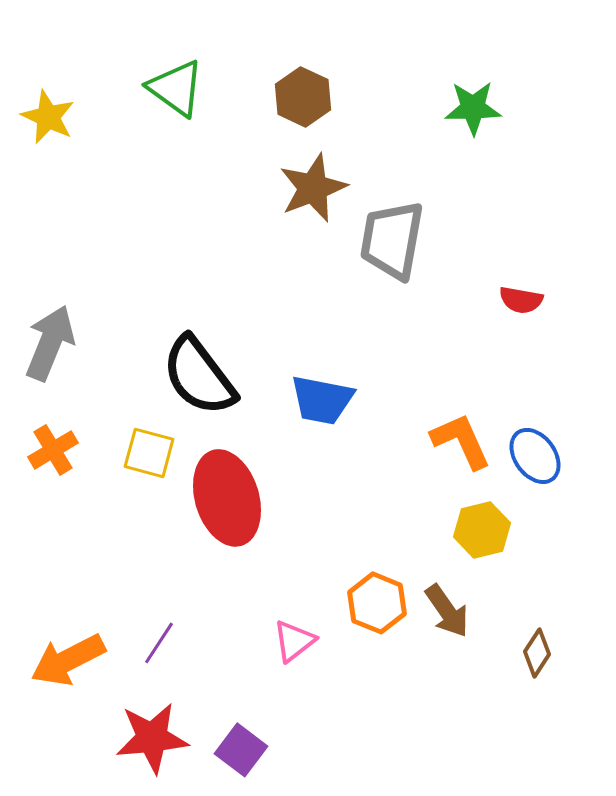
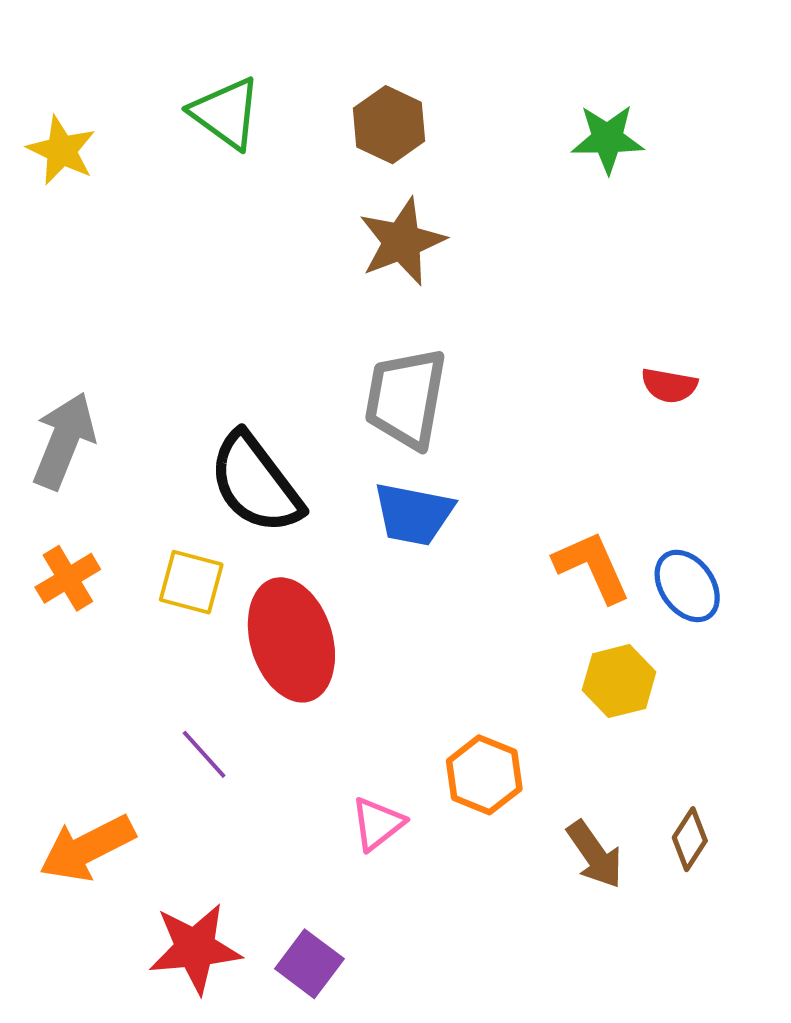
gray trapezoid: (392, 240) -> (406, 398), moved
brown arrow: (447, 611) -> (595, 855), moved
purple line: (159, 643) -> (204, 754), moved, turned -75

